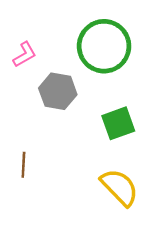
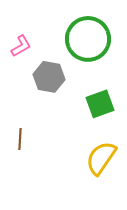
yellow semicircle: (119, 187) -> (101, 158), turned -102

